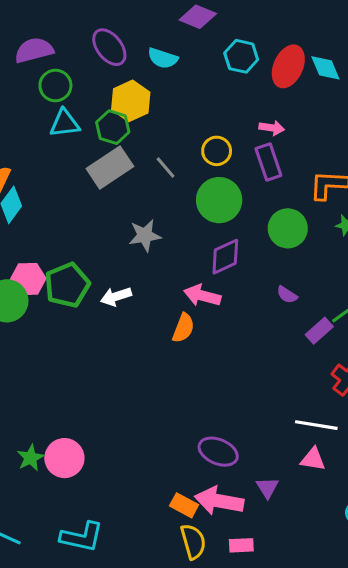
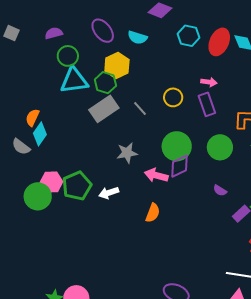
purple semicircle: (34, 50) -> (54, 33), size x0.7
cyan triangle: (65, 123) -> (74, 80), size x1.4
green circle: (219, 200) -> (177, 146), moved
pink arrow: (202, 296) -> (156, 175), moved

